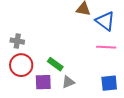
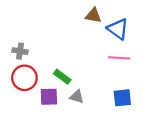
gray triangle: (68, 82) -> (77, 97), turned 40

